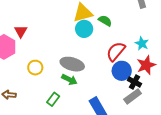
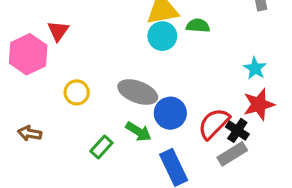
green semicircle: (105, 21) -> (198, 26), turned -32
red semicircle: (116, 51) -> (214, 124), moved
blue circle: (122, 71) -> (170, 113), moved
green arrow: (69, 80) -> (138, 132), moved

